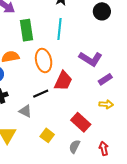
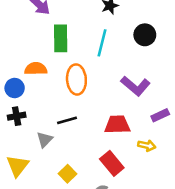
black circle: (102, 11) -> (145, 35), moved
purple rectangle: (105, 79) -> (160, 115), moved
red trapezoid: (63, 81) -> (117, 125), moved, turned -125
gray triangle: (25, 111) -> (45, 140), turned 40

